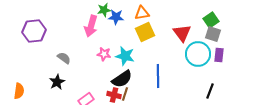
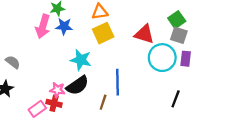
blue star: (116, 17) -> (64, 26), moved
red triangle: (182, 33) -> (144, 34), turned -36
pink star: (104, 54) -> (57, 90), moved
brown line: (125, 94) -> (103, 102), moved
red cross: (114, 95) -> (54, 103), moved

